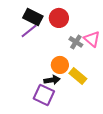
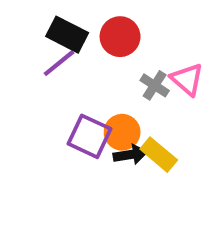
black arrow: (52, 80) -> (130, 155), moved
purple square: (44, 95) -> (90, 136), moved

